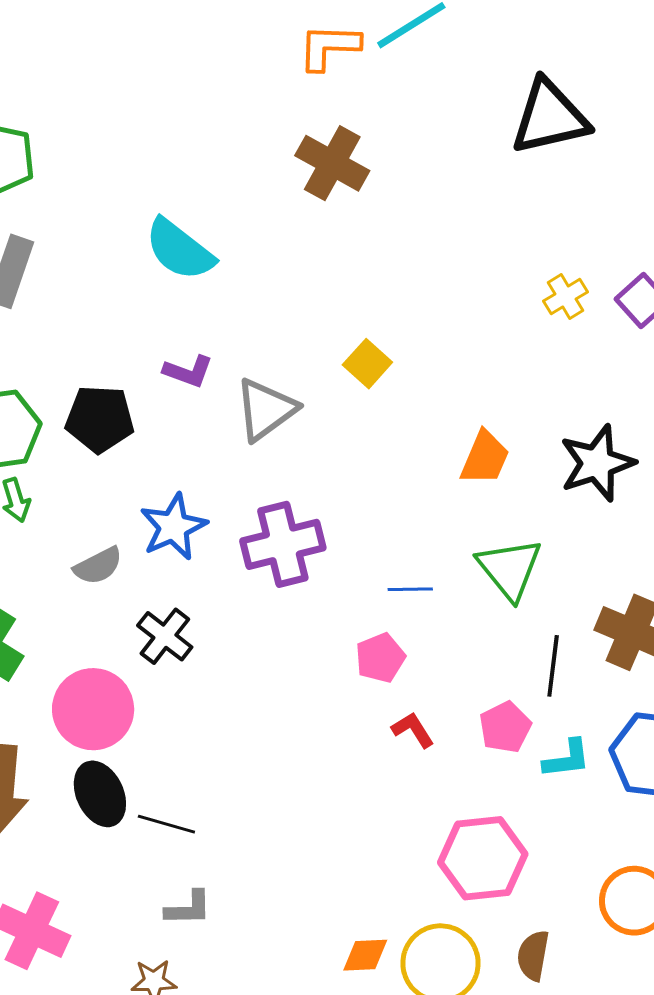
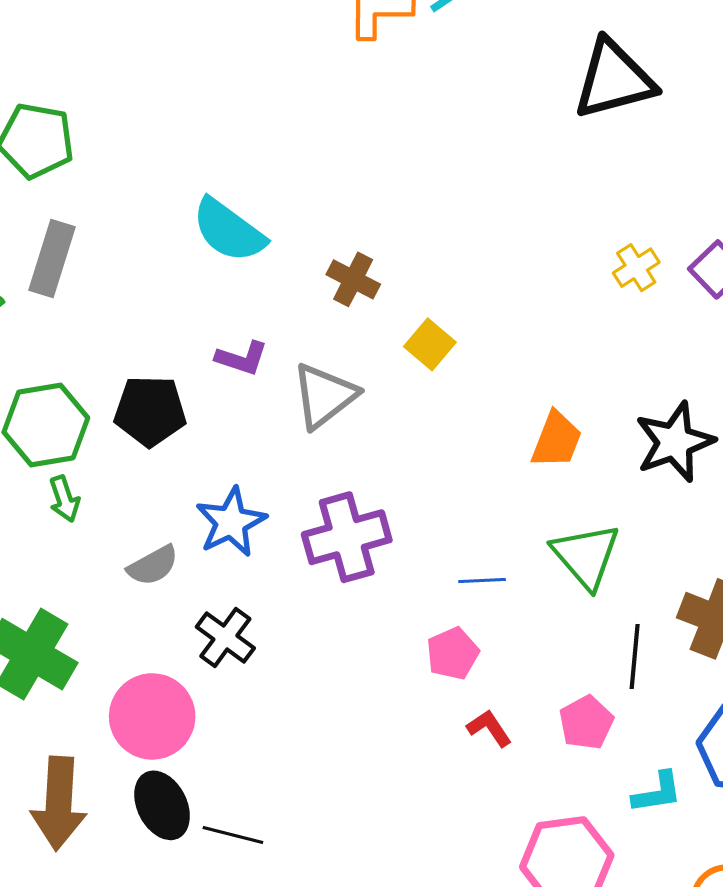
brown cross: (332, 163) -> (353, 279), moved, size x0.7
cyan L-shape: (567, 759) -> (657, 793), moved

